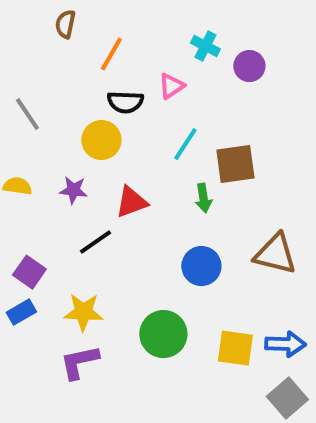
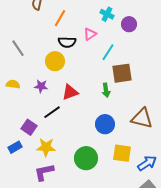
cyan line: (185, 144) -> (108, 52), moved
purple square: (29, 272) -> (29, 127), moved
blue arrow: (285, 344) -> (147, 163), turned -36
yellow square: (235, 348) -> (122, 153), moved

